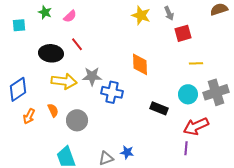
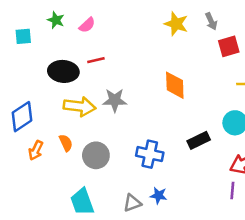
red line: (77, 44) -> (96, 60), turned -64
blue cross: (112, 92) -> (150, 154), moved
black rectangle: (159, 108) -> (199, 140), turned -48

